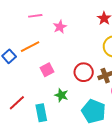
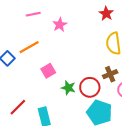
red circle: (84, 72) -> (90, 87), moved
green star: (61, 95) -> (68, 88), moved

